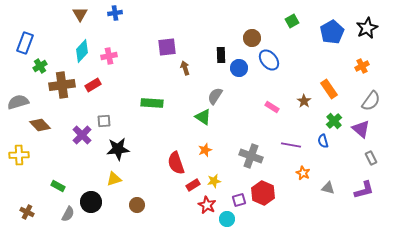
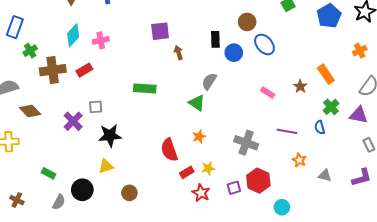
purple triangle: (361, 129) -> (359, 115), turned -30
cyan circle: (227, 219) -> (282, 207), moved

